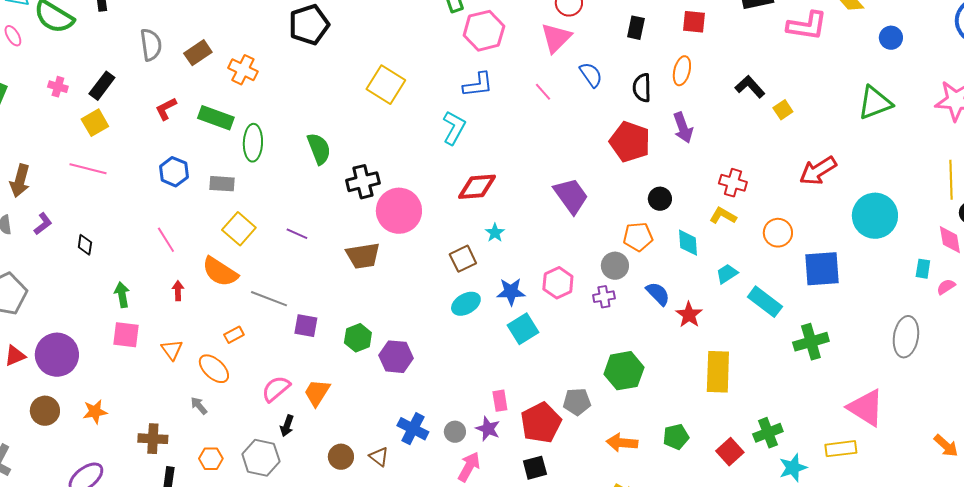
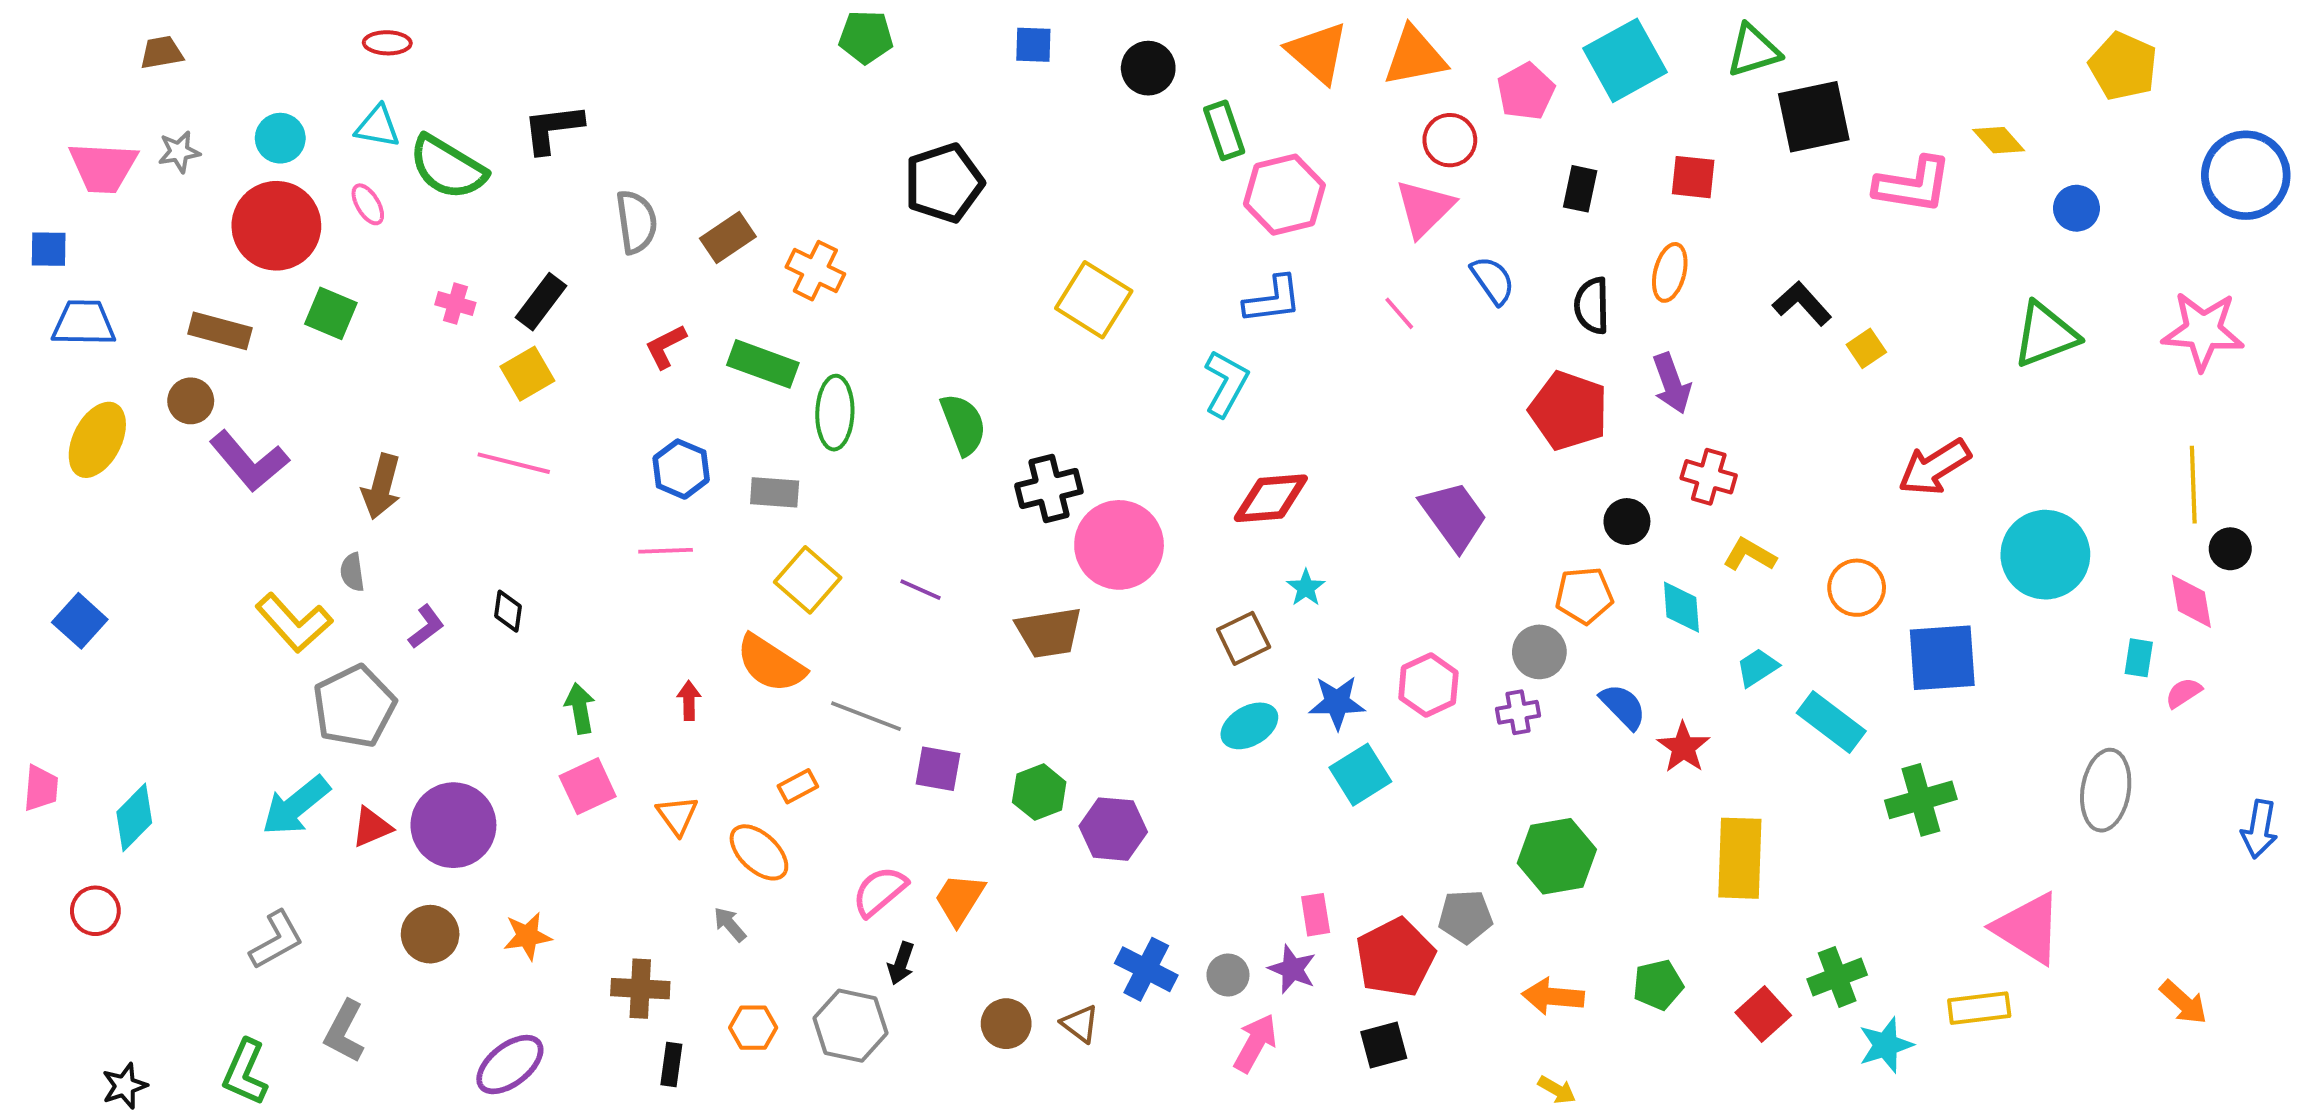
red cross: (733, 183) -> (1709, 477), moved
purple L-shape: (43, 224) -> (426, 627), moved
pink line: (166, 240) -> (666, 551), moved, turned -60
pink square: (126, 335) -> (588, 786), turned -32

